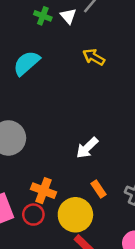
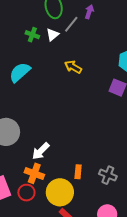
white triangle: (68, 16) -> (53, 35), turned 32
white arrow: (87, 148) -> (41, 151), moved
orange rectangle: (99, 189) -> (78, 172), turned 40

